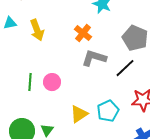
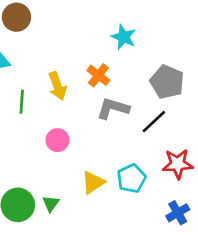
yellow arrow: (37, 30) -> (57, 86), moved
green line: (30, 82) -> (22, 102), moved

